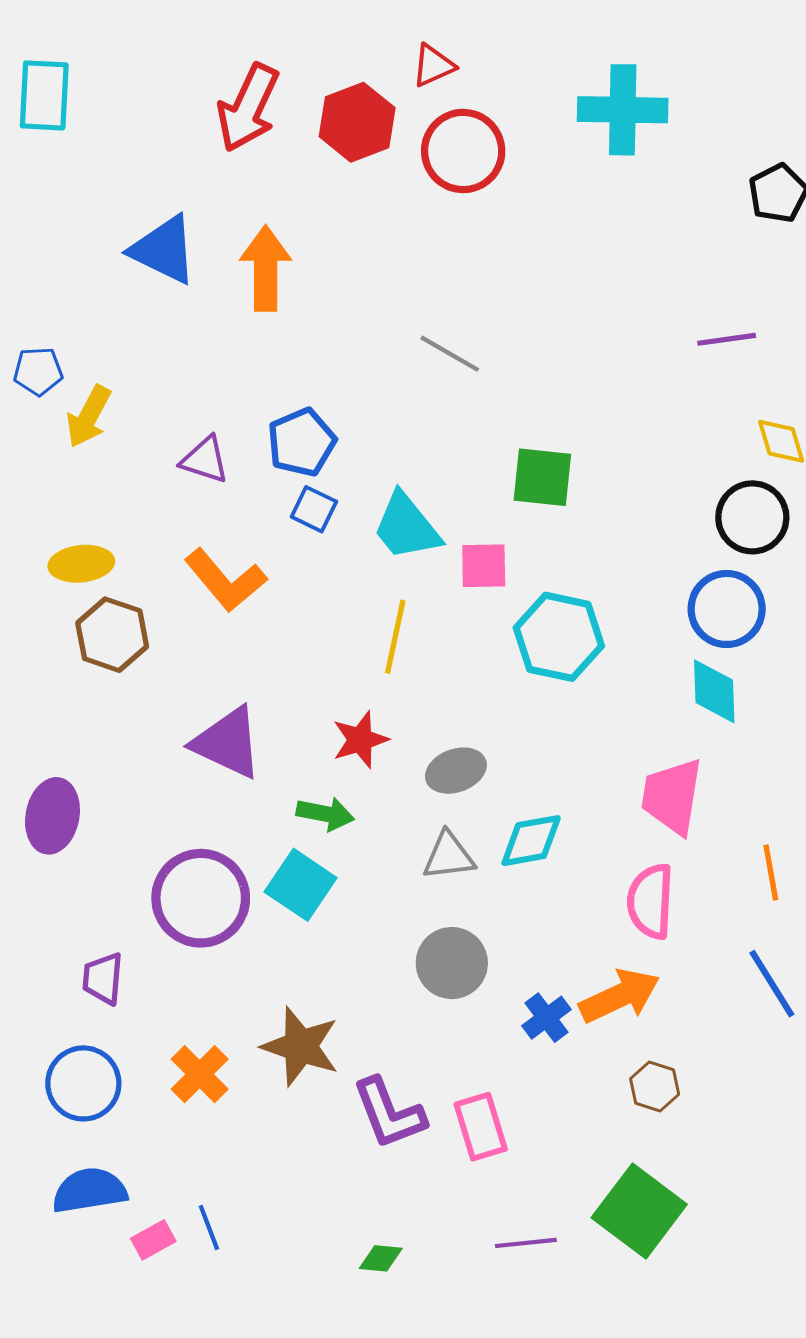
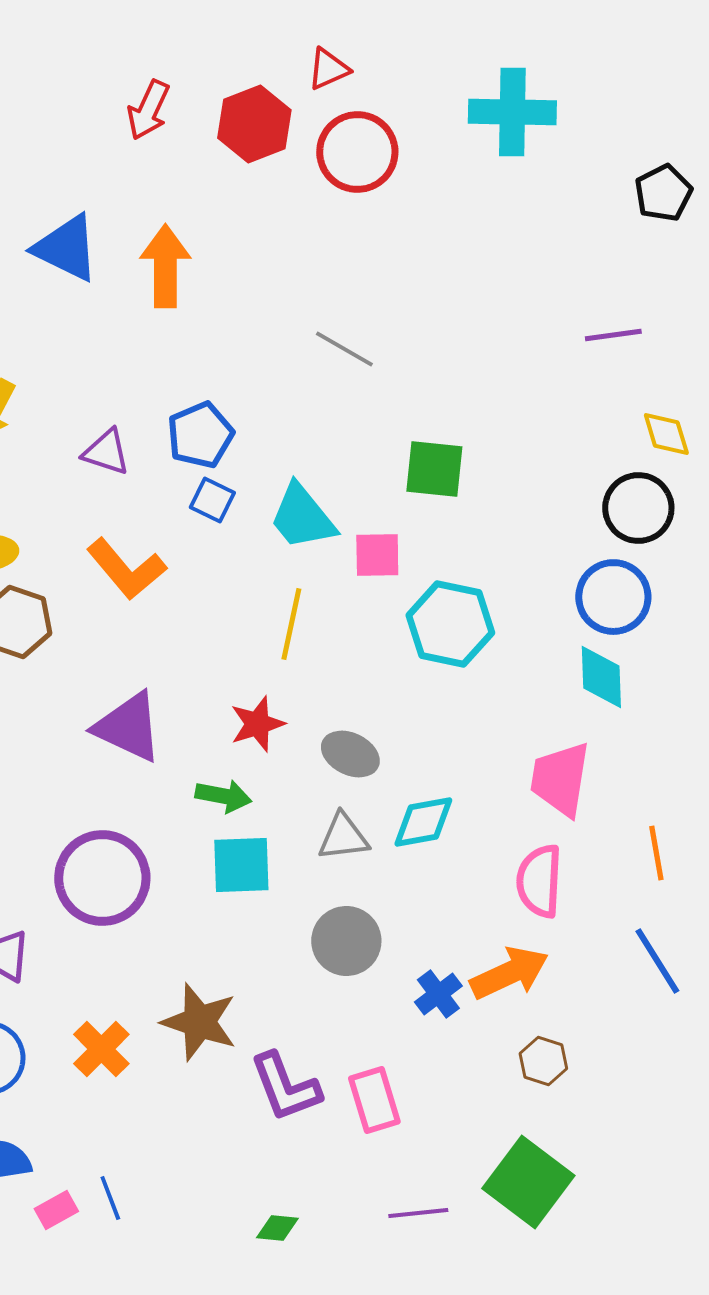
red arrow: (248, 108) -> (148, 110), size x0.7
gray ellipse: (456, 771) -> (350, 754), turned 46
cyan square: (301, 885) -> (241, 865), moved, turned -36

